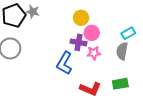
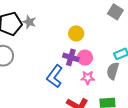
pink circle: (92, 33) -> (85, 58), moved
pink star: (94, 53) -> (88, 78), moved

